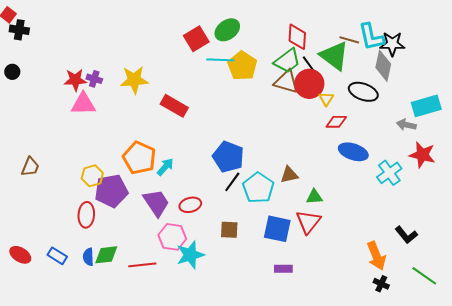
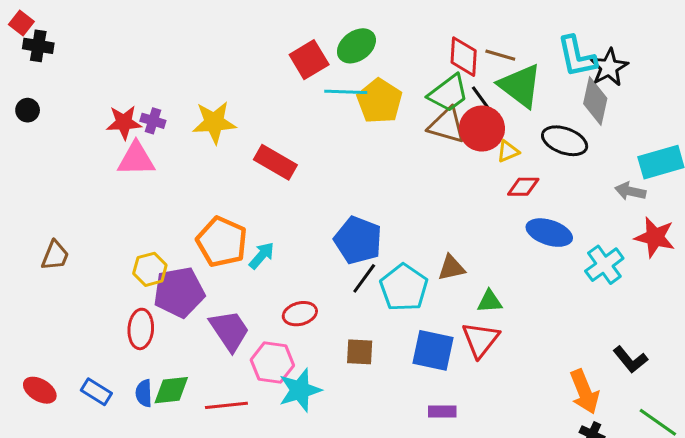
brown line: (349, 40) -> (500, 55), moved
black star: (392, 44) -> (609, 67), turned -30
yellow triangle: (326, 99) -> (508, 151), turned 35
purple trapezoid: (156, 203) -> (229, 330), moved

